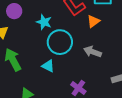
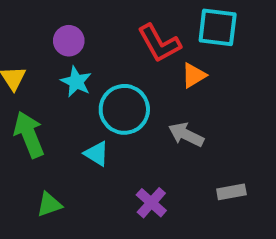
purple circle: (14, 11) -> (69, 41), moved
cyan star: (44, 22) -> (76, 82), moved

